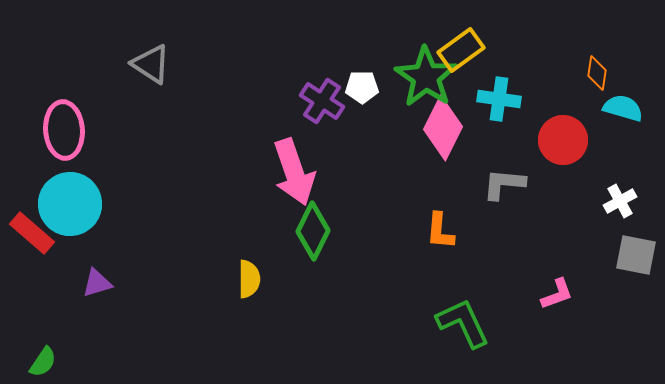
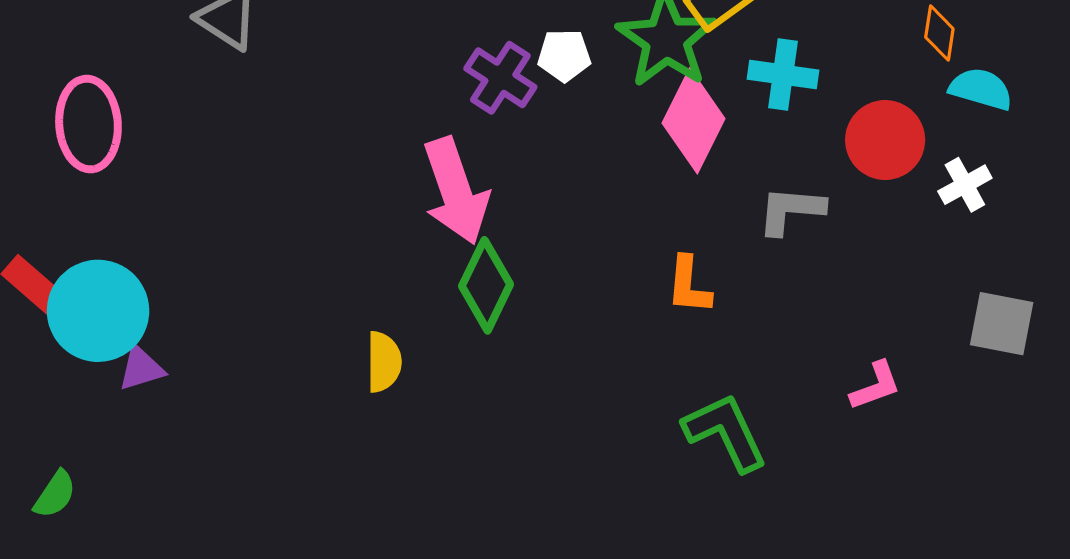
white cross: (620, 201) -> (965, 185), moved
cyan circle: (70, 204) -> (98, 311), moved

